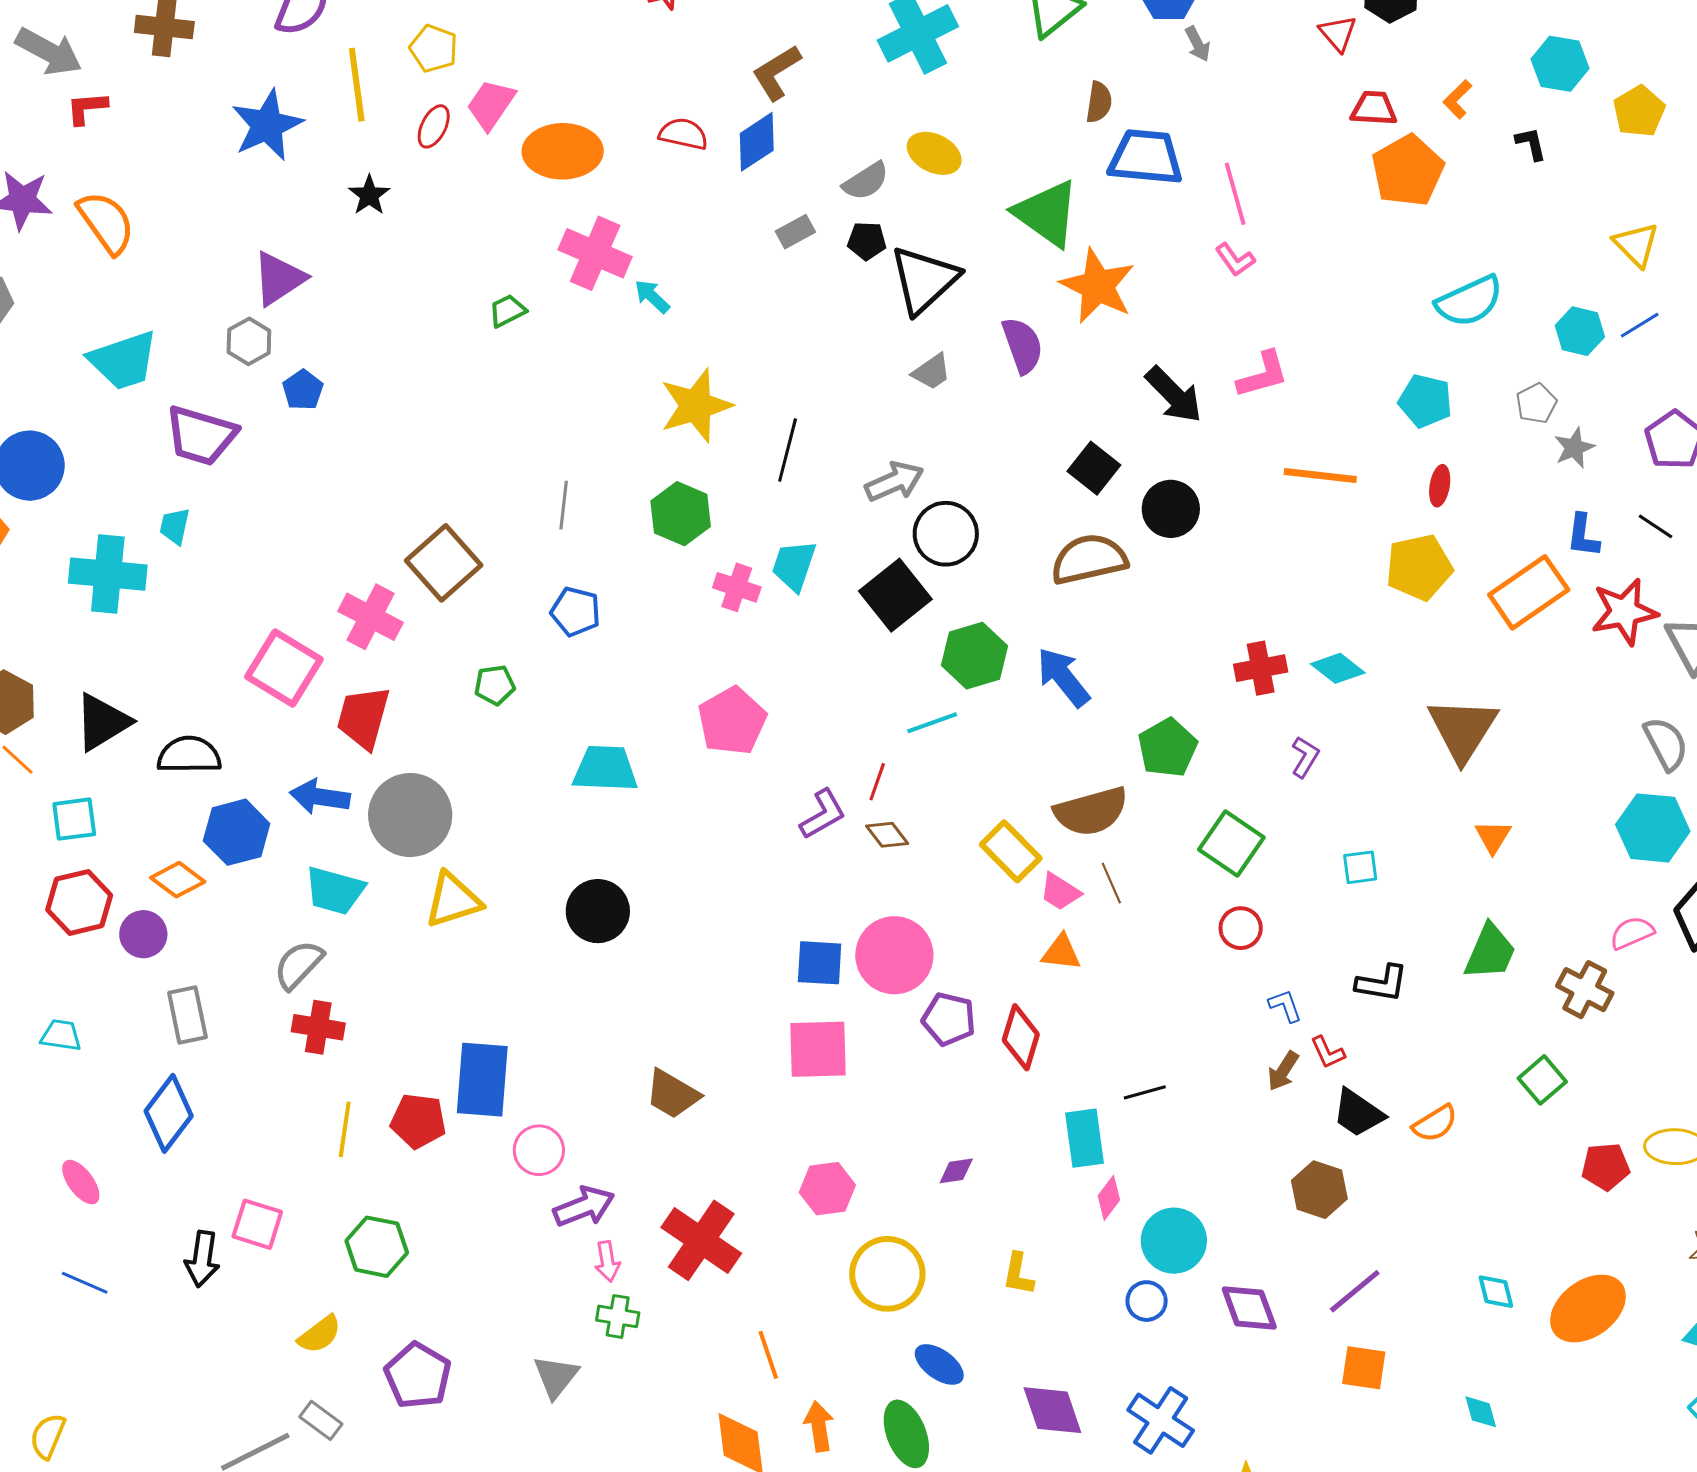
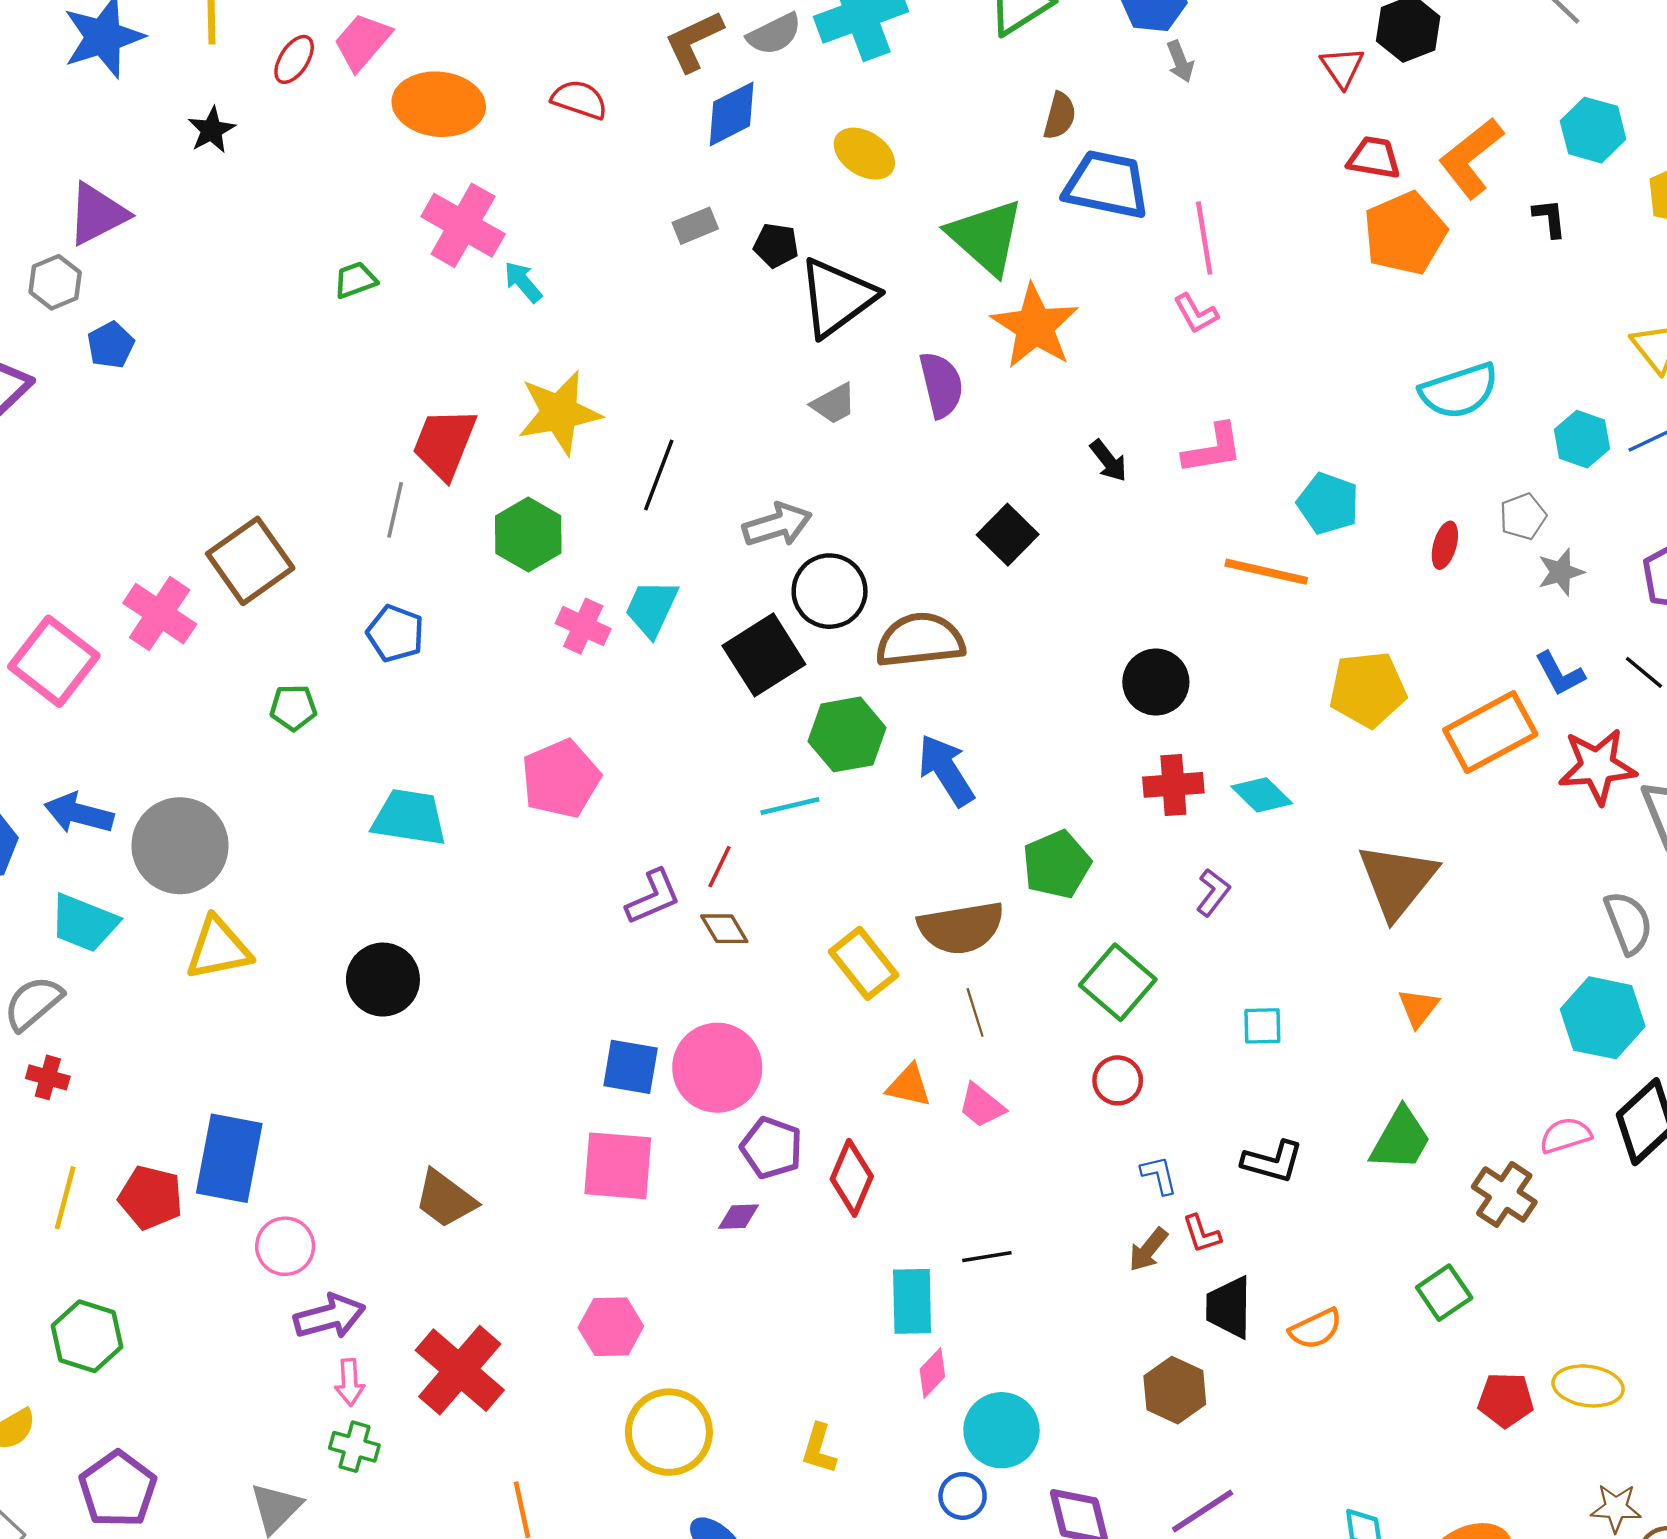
orange L-shape: (1457, 99) -> (1471, 158), size x1.8
blue diamond: (757, 142) -> (732, 114), moved
gray semicircle: (866, 181) -> (774, 34), moved
black arrow: (1174, 395) -> (1108, 461), size x0.6
cyan pentagon: (1425, 401) -> (1328, 503), moved
red ellipse: (1440, 486) -> (1445, 545), moved
black circle: (1171, 509) -> (1156, 682), moved
blue L-shape: (1583, 536) -> (1560, 674), turned -42
brown semicircle: (1089, 559) -> (920, 640), moved
red trapezoid: (363, 717) -> (444, 443), moved
pink trapezoid: (1060, 892) -> (982, 1106), moved
red cross: (318, 1027) -> (48, 1077), size x0.7
black trapezoid: (1358, 1113) -> (1229, 1307), turned 50
purple diamond: (956, 1171) -> (739, 1217), moved

